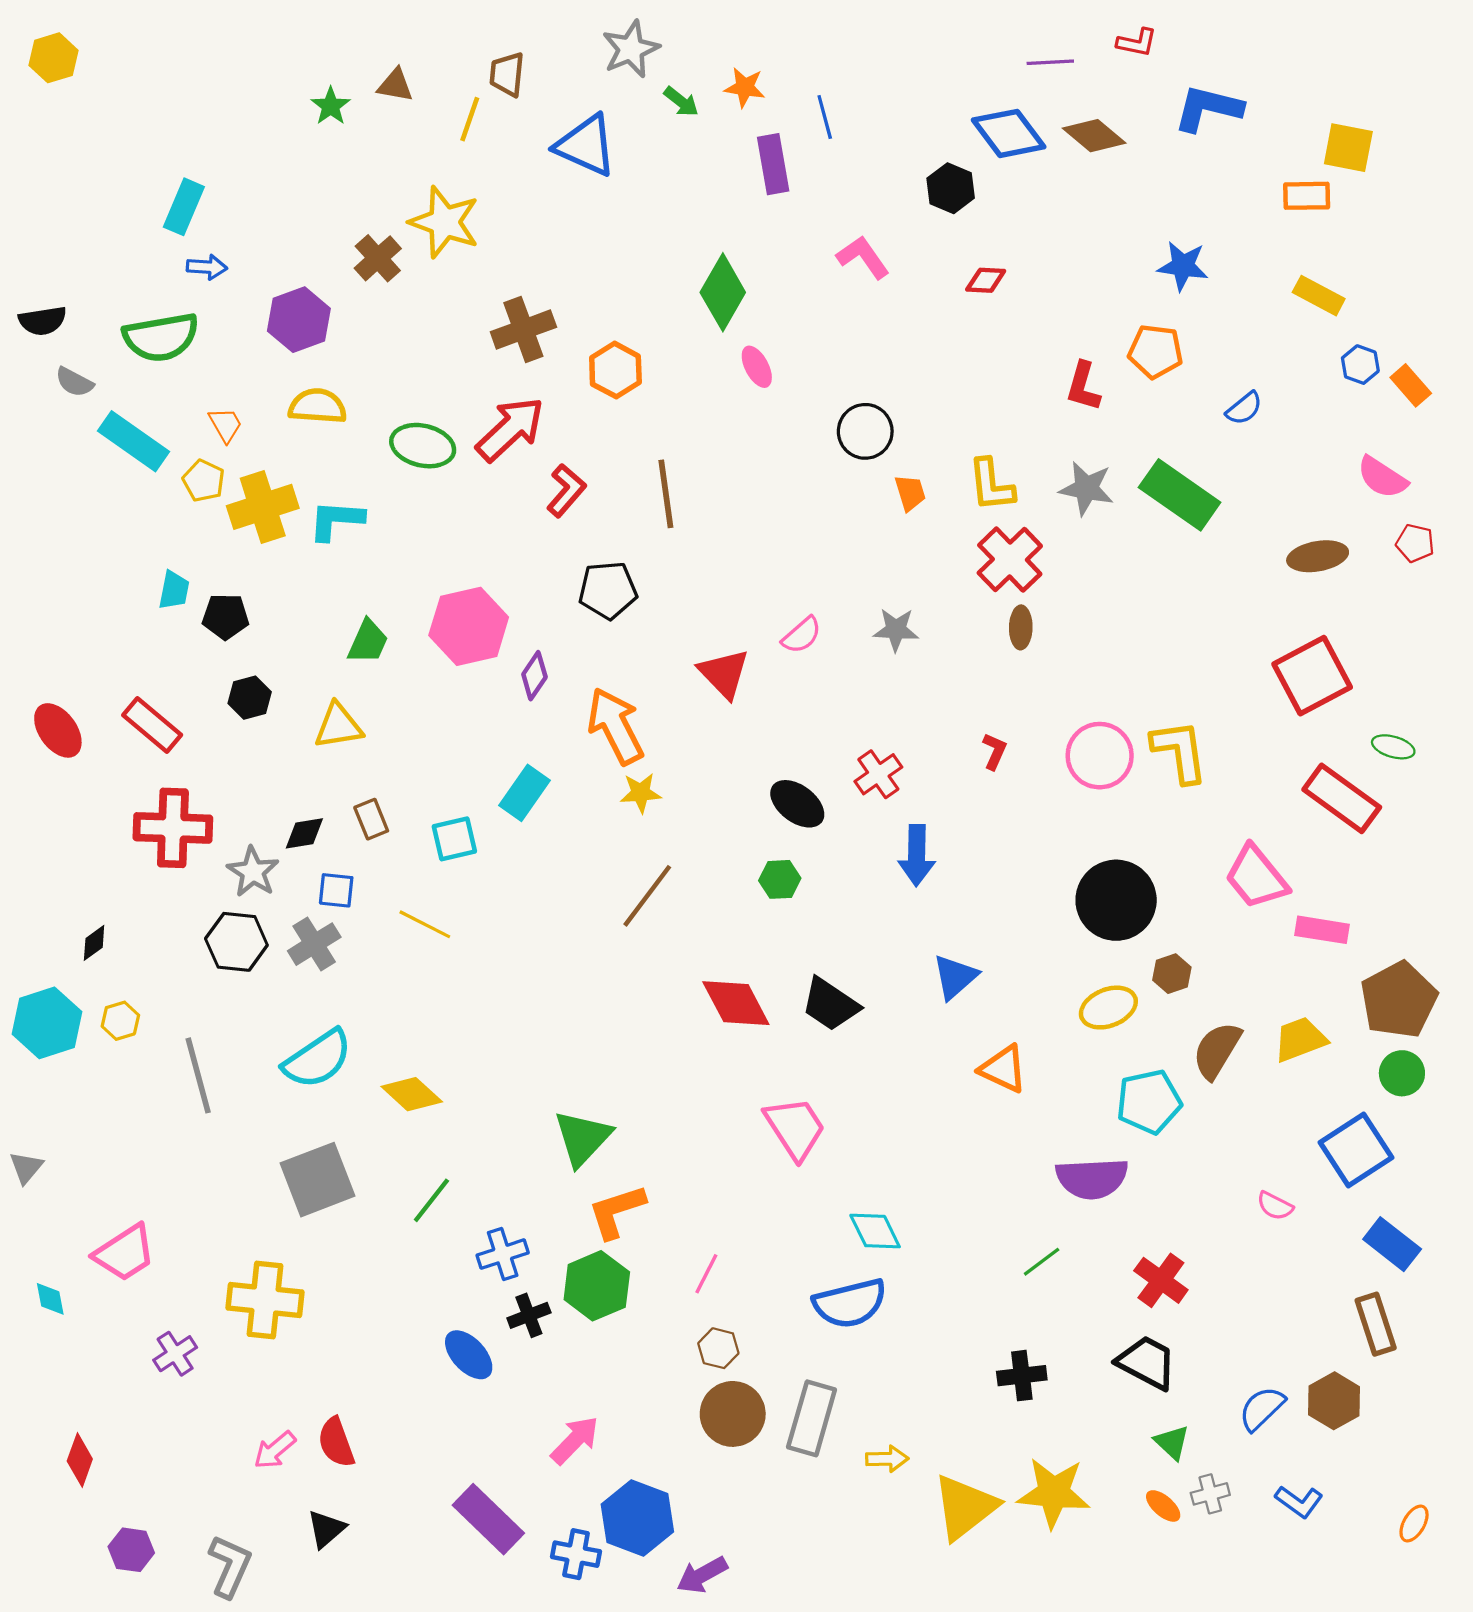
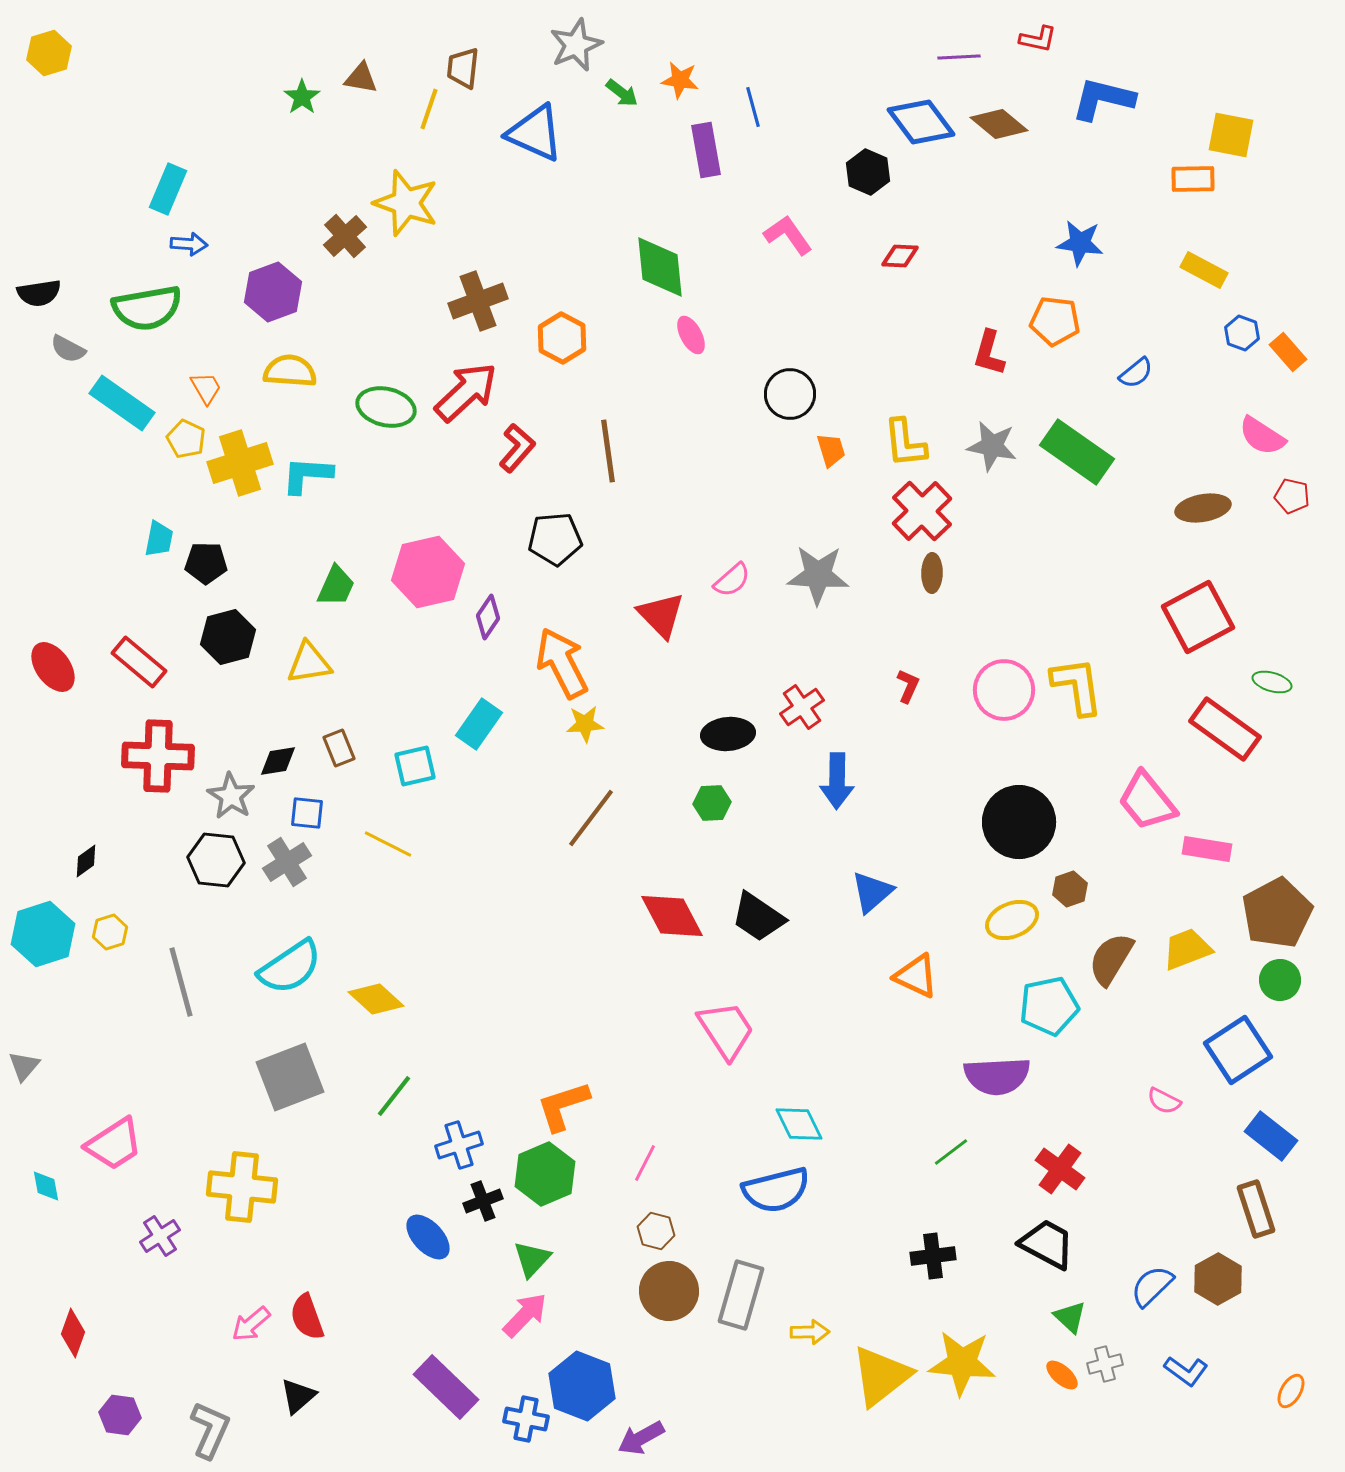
green diamond: (723, 292) -> (660, 267), turned -36
gray star: (896, 630) -> (818, 575), size x1.5
black hexagon: (250, 698) -> (228, 637), size x1.4
black ellipse: (797, 804) -> (728, 734), turned -42
green triangle: (583, 1138) -> (532, 1259), moved, size x0.7

